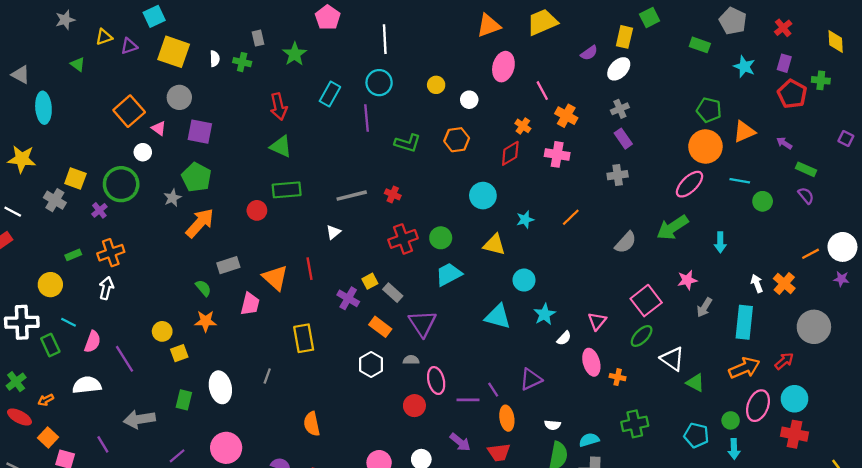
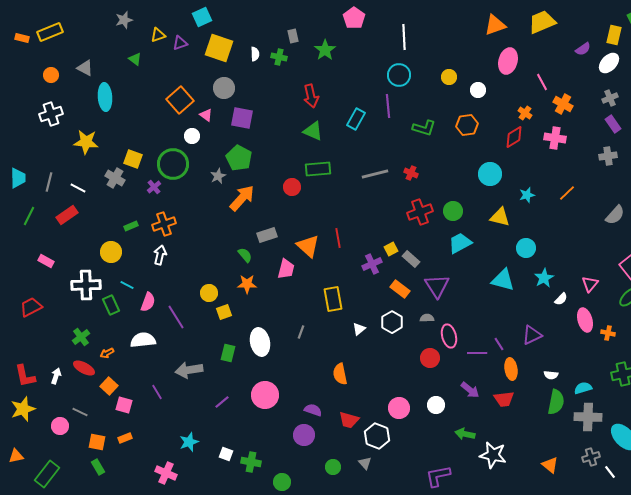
cyan rectangle: (330, 94) -> (356, 119), moved
white triangle: (333, 232) -> (359, 329), moved
purple cross: (348, 298) -> (372, 264), turned 36

